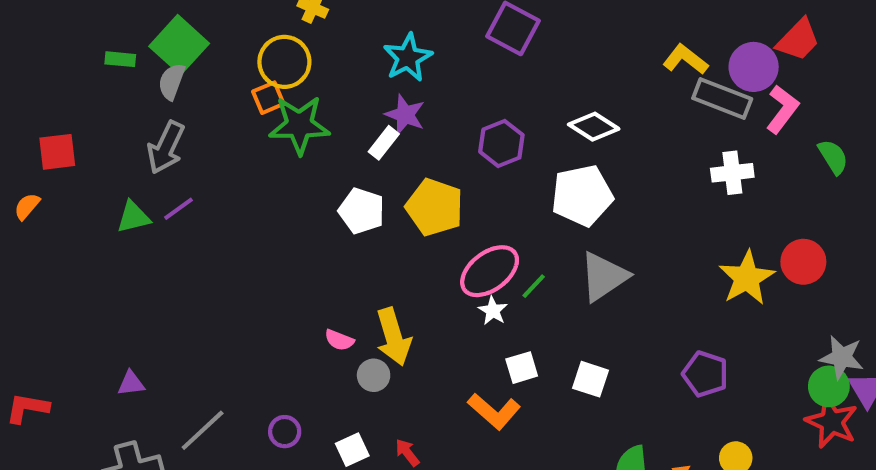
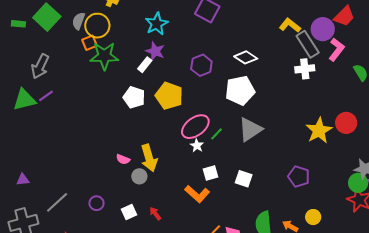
gray semicircle: (172, 82) -> (79, 21), moved
gray rectangle: (722, 99) -> (308, 44), turned 36
white cross: (732, 173) -> (305, 69), moved
green triangle: (133, 217) -> (24, 100), size x1.4

